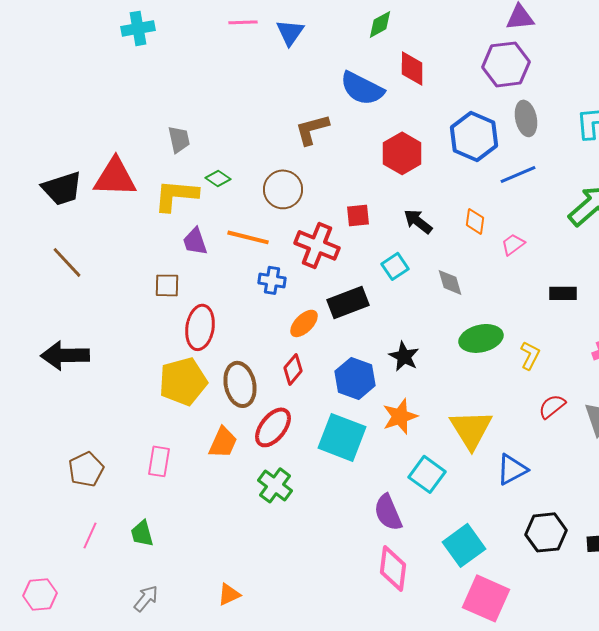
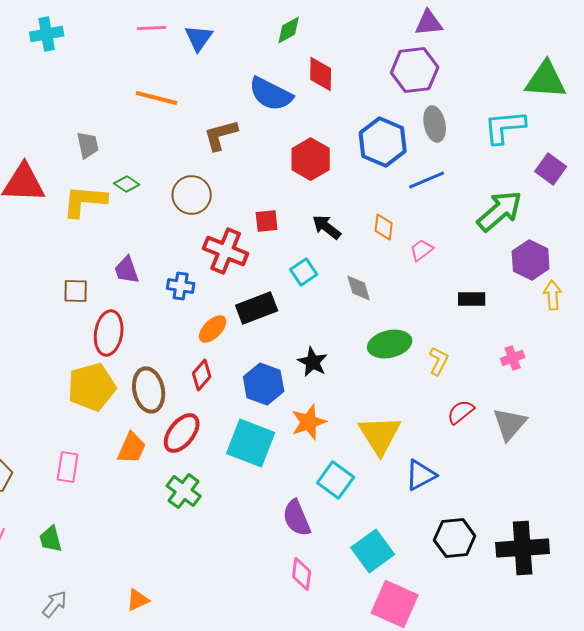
orange line: (248, 237) -> (157, 98), moved
purple trapezoid: (195, 241) -> (127, 270), moved
pink diamond: (393, 568) -> (302, 574), size x0.7

